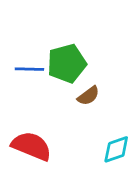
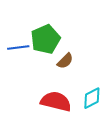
red semicircle: (32, 146) -> (56, 101), moved

